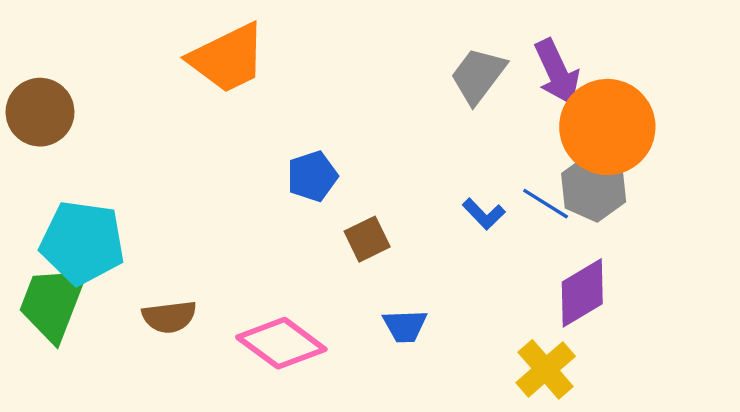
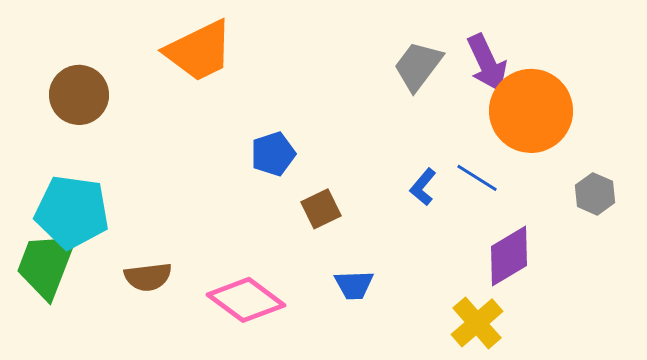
brown circle: (40, 112) -> (79, 95), moved
gray hexagon: (594, 188) -> (595, 194), moved, size x0.7
blue L-shape: (484, 214) -> (423, 187), turned 84

